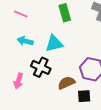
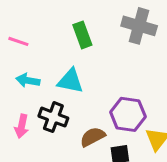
cyan triangle: (54, 44) -> (70, 81), turned 30
pink arrow: (18, 81) -> (22, 126), moved

